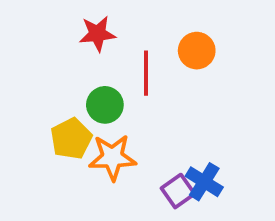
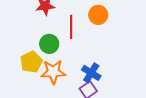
blue cross: (204, 182) -> (91, 73), moved

